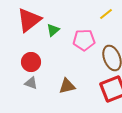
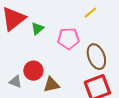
red circle: (31, 62) -> (33, 71), moved

